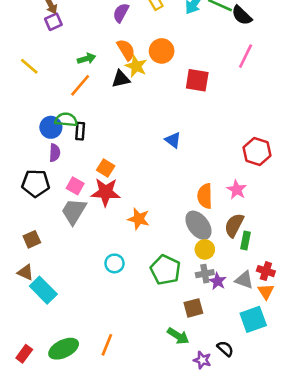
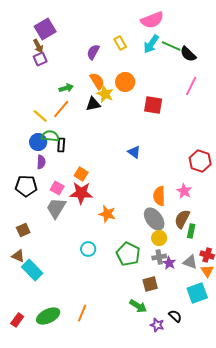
yellow line: (29, 66) -> (40, 116), moved

